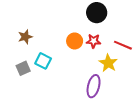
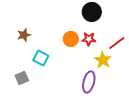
red line: (123, 45) -> (117, 43), turned -60
gray square: (23, 68) -> (22, 78), moved

